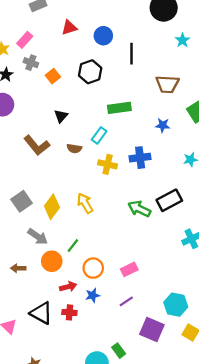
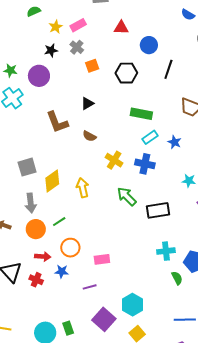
cyan rectangle: (99, 135) -> (150, 137), moved
green arrow: (139, 209) -> (127, 196), moved
gray arrow: (38, 237) -> (31, 203), turned 30

